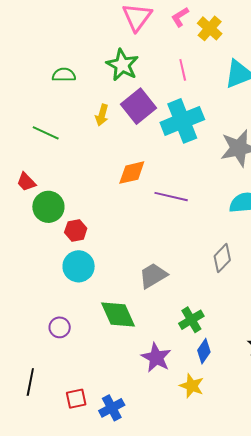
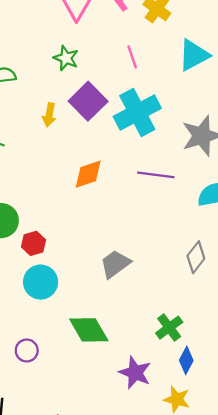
green star: (122, 65) -> (66, 58), size x0.7
purple line: (171, 197) -> (156, 175), moved
gray trapezoid: (153, 276) -> (115, 264), moved

